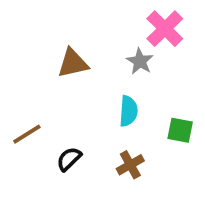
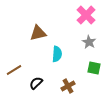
gray star: (140, 61) -> (89, 42), moved
cyan semicircle: (128, 111) -> (57, 54), moved

